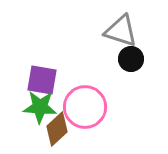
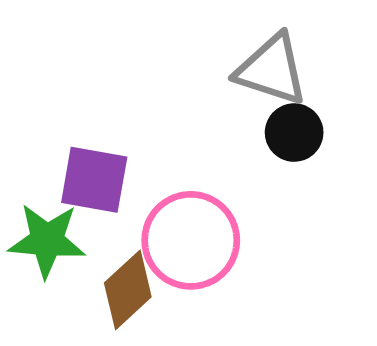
green star: (40, 107) -> (47, 240), moved

